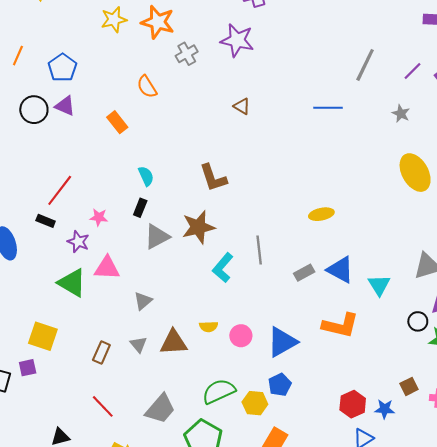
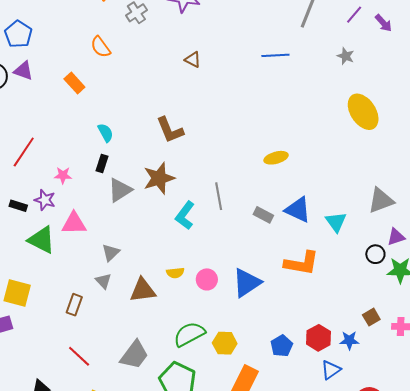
black rectangle: (46, 221) -> (18, 206), moved
gray rectangle: (304, 273) -> (263, 215), turned 60
gray triangle: (138, 344) -> (103, 281), moved
blue pentagon: (280, 385) -> (282, 346), moved

